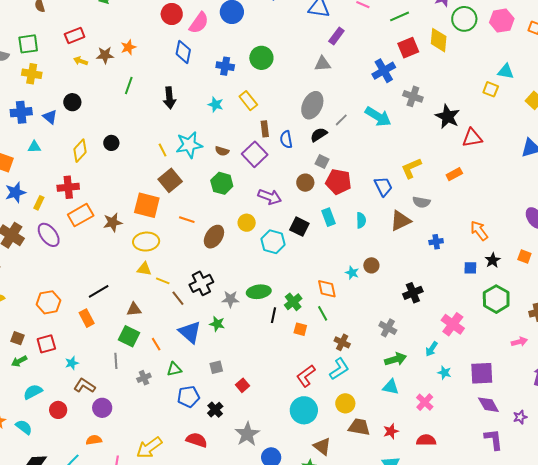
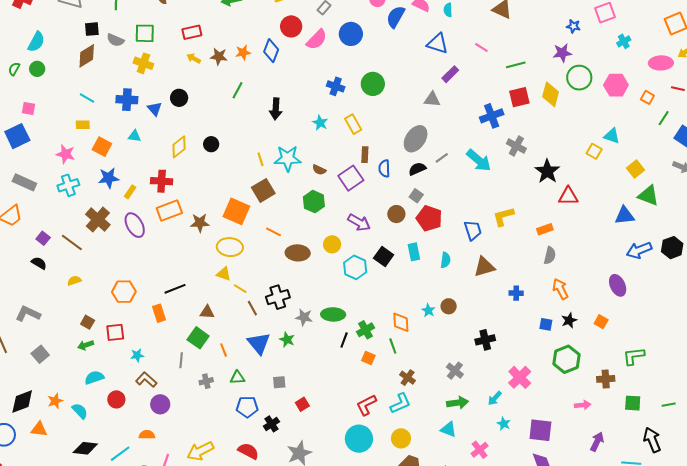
blue diamond: (183, 52) -> (271, 51), moved
gray semicircle: (421, 202) -> (550, 255), moved, turned -96
brown ellipse: (214, 237) -> (298, 253), turned 50

